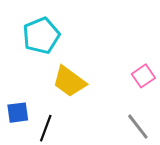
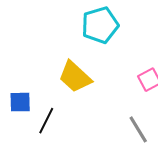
cyan pentagon: (41, 36) -> (100, 25), moved

